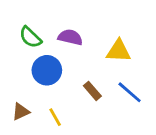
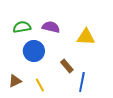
green semicircle: (30, 37) -> (22, 27), turned 126
blue line: (130, 92) -> (82, 82), moved, turned 60

